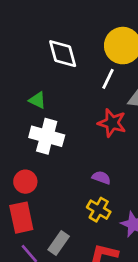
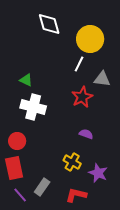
white diamond: (63, 54) -> (49, 24), moved
red star: (112, 123) -> (82, 97), turned 30
purple semicircle: (101, 178) -> (86, 134), moved

